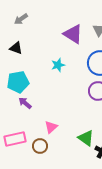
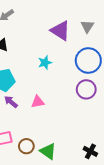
pink triangle: (51, 127) -> (38, 102), moved, turned 32
green triangle: (86, 138) -> (48, 151), moved

